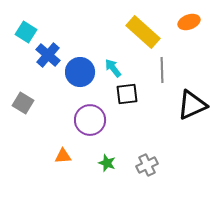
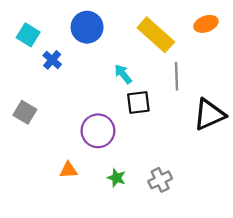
blue cross: (48, 55) -> (52, 60), size x0.7
blue circle: (80, 72) -> (87, 27), moved

